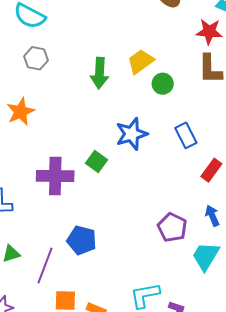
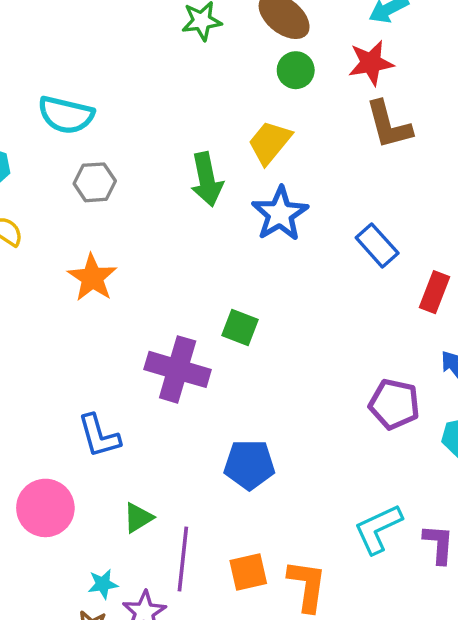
green circle: (163, 84) -> (296, 70), moved
blue star: (132, 134) -> (280, 214), moved
purple cross: (55, 176) -> (178, 369), turned 30
purple line: (45, 265) -> (183, 559), moved

